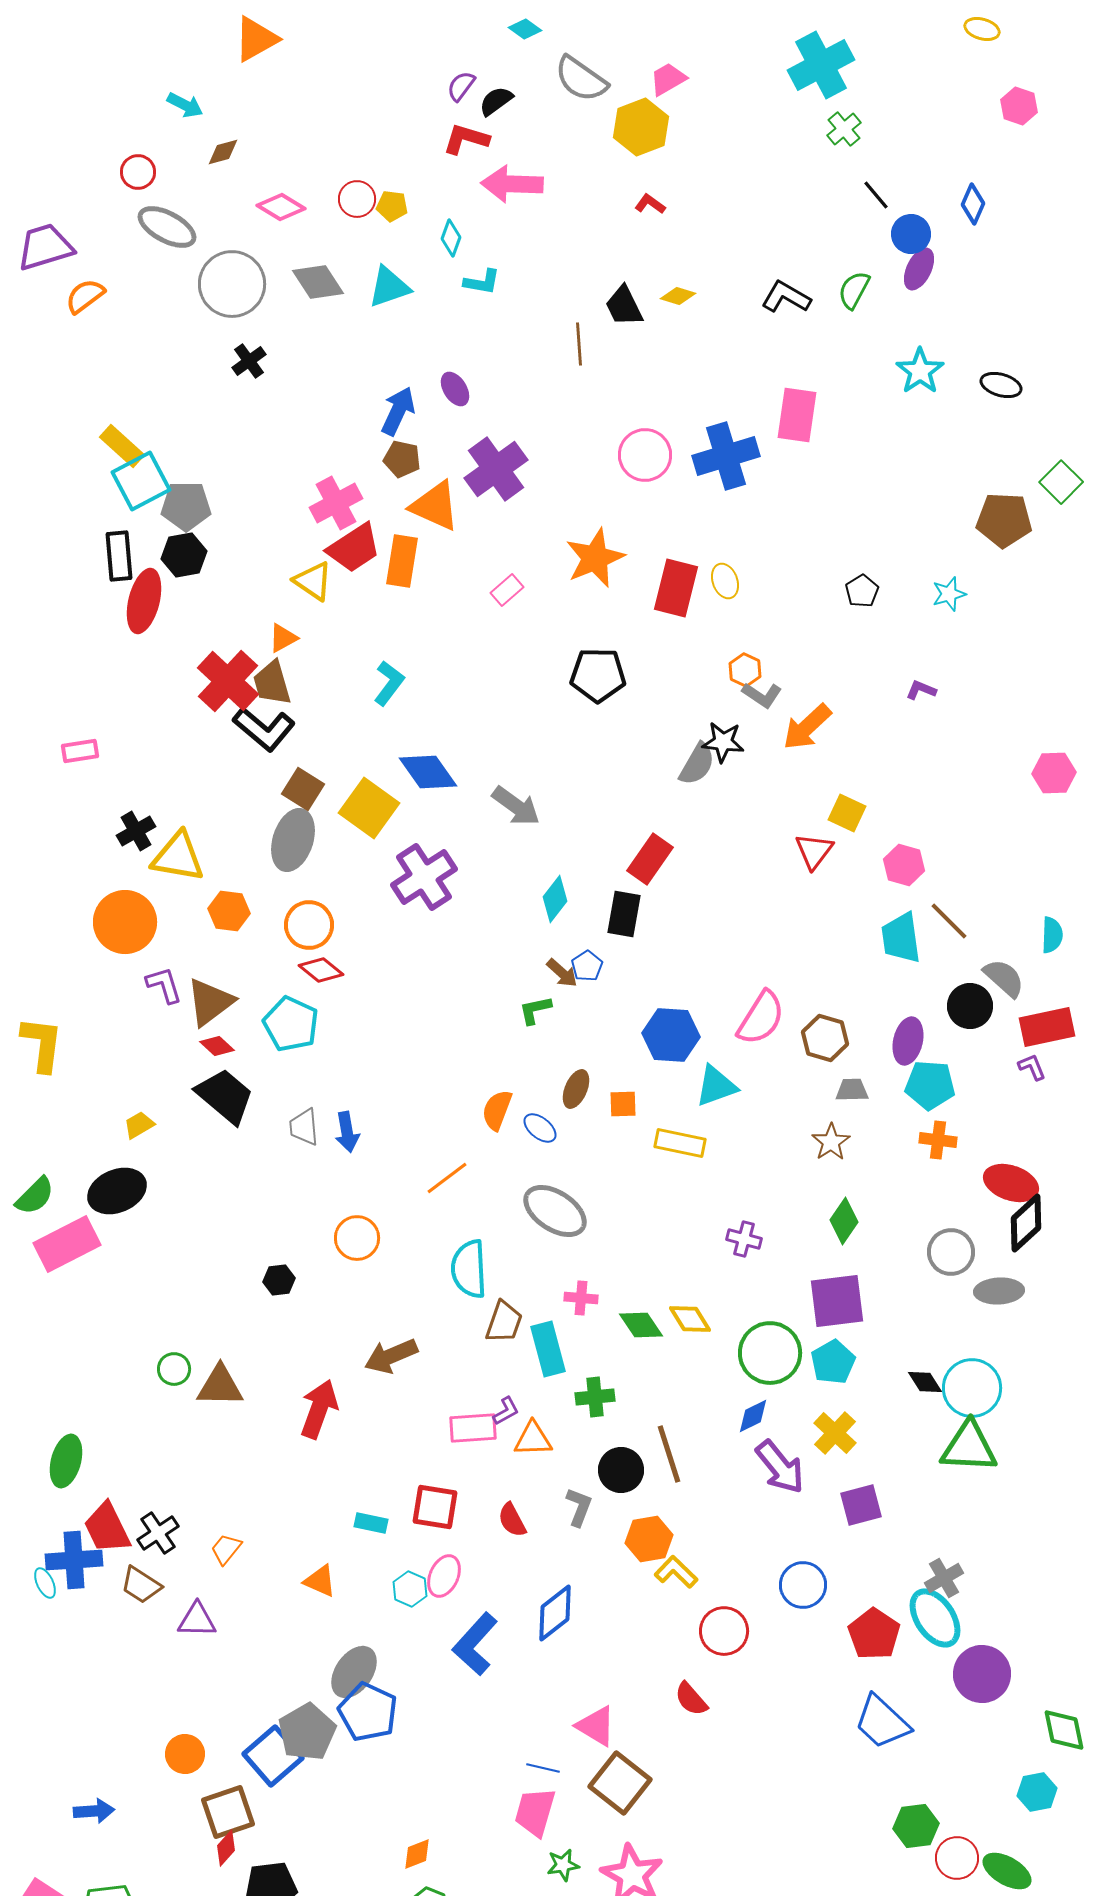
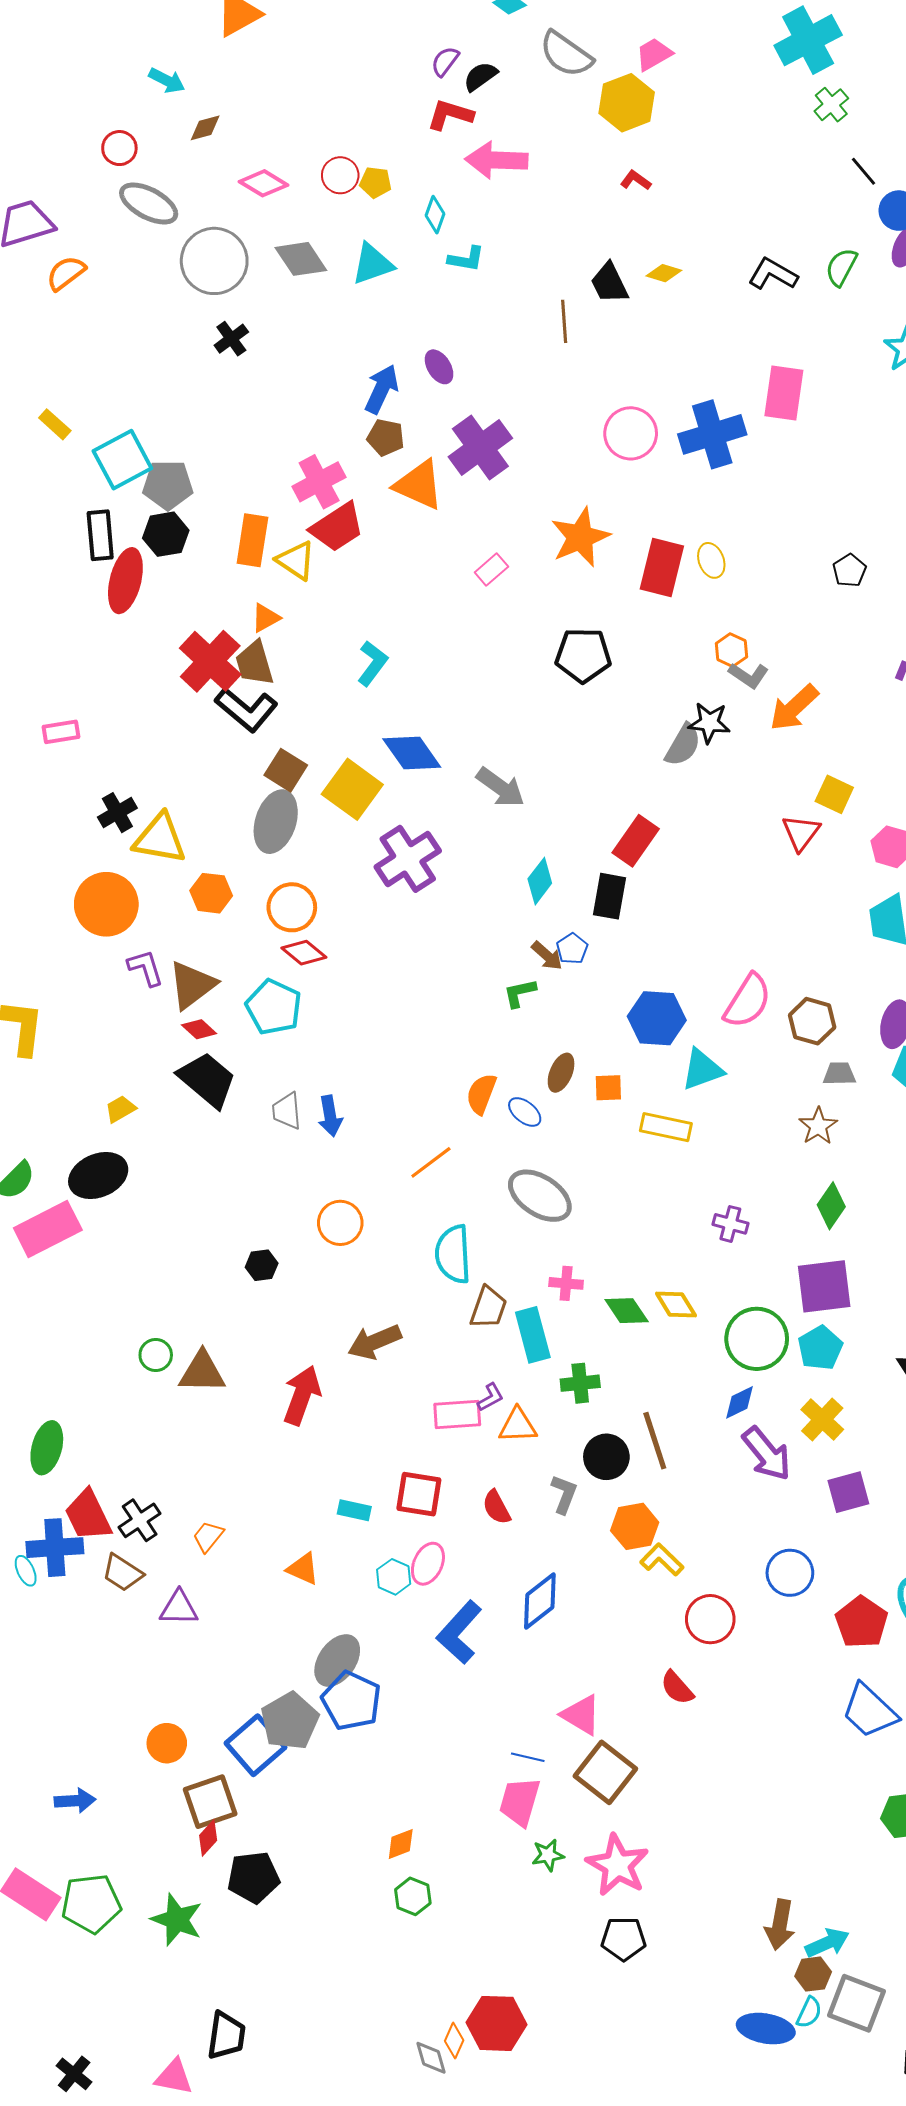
yellow rectangle: (122, 446) -> (55, 424), moved, size x0.7
orange rectangle: (402, 561) -> (252, 540), moved

